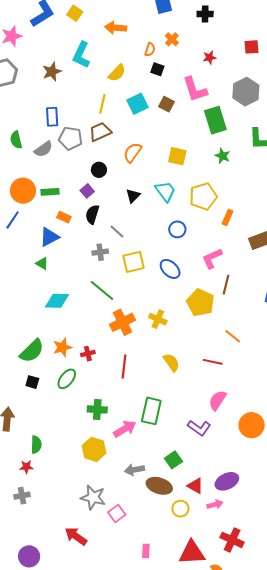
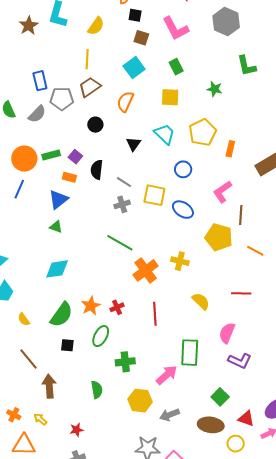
brown star: (52, 72) -> (29, 26), moved
cyan square: (137, 104) -> (134, 68), moved
brown square: (167, 104) -> (141, 38), moved
green rectangle: (215, 120) -> (176, 67), moved, size x0.6
purple square: (87, 191) -> (75, 157), moved
gray cross: (100, 252) -> (122, 204), moved
yellow square: (134, 262) -> (154, 195), moved, turned 35
cyan diamond: (57, 301) -> (57, 269), moved
orange line: (233, 336) -> (255, 251), moved
pink semicircle: (217, 400) -> (227, 333), moved
green cross: (97, 409) -> (125, 362), moved
green semicircle: (36, 445) -> (97, 390), moved
gray arrow: (134, 470) -> (170, 415), moved

